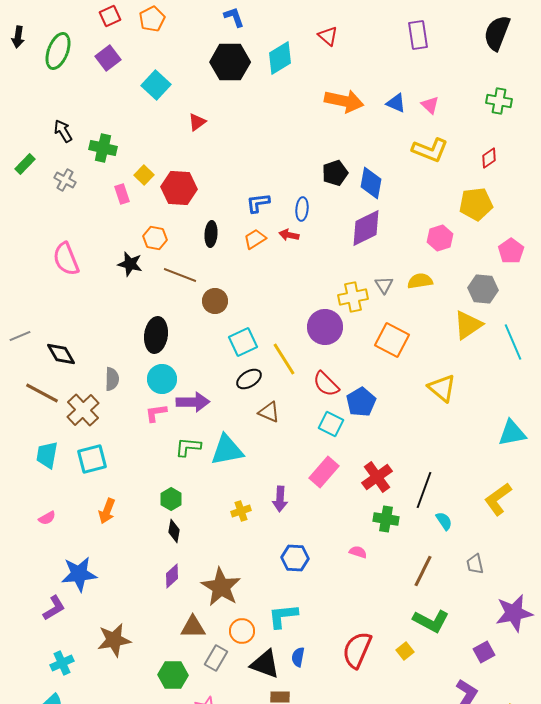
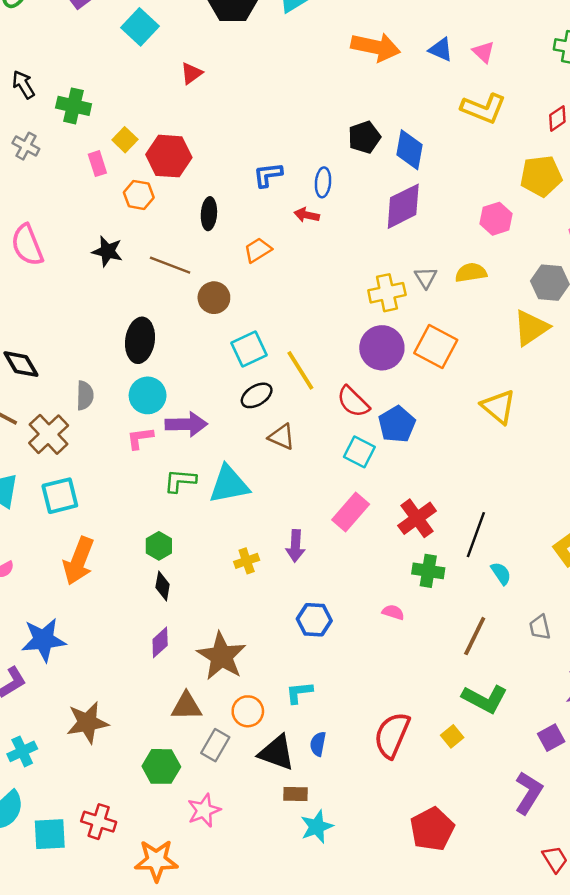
orange hexagon: (155, 238) -> (139, 195), moved
orange trapezoid: (255, 239) -> (258, 250), moved
purple circle: (325, 327) -> (382, 348), moved
orange arrow: (107, 511) -> (79, 561), size x1.5
cyan L-shape: (283, 616) -> (299, 692), size x0.7

